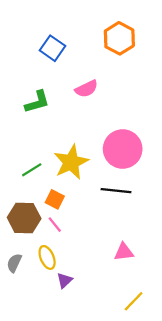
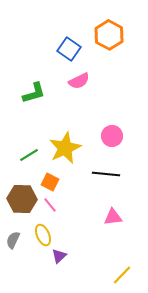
blue square: (53, 48) -> (69, 49), moved
pink circle: (123, 149) -> (112, 136), size x0.6
pink triangle: (124, 252) -> (113, 217), moved

